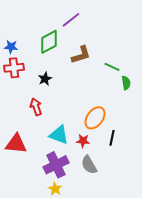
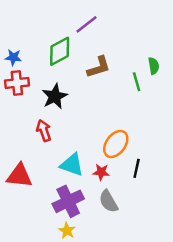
green line: (112, 67) -> (137, 82), turned 49
black star: (45, 79) -> (55, 96), size x1.5
green semicircle: (126, 83) -> (154, 66), moved

